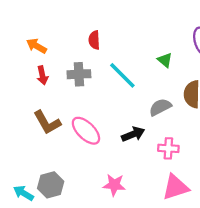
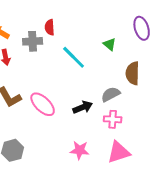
gray cross: (79, 74) -> (33, 41), moved
gray semicircle: (160, 107) -> (111, 94), moved
pink star: (114, 185) -> (80, 150), moved

